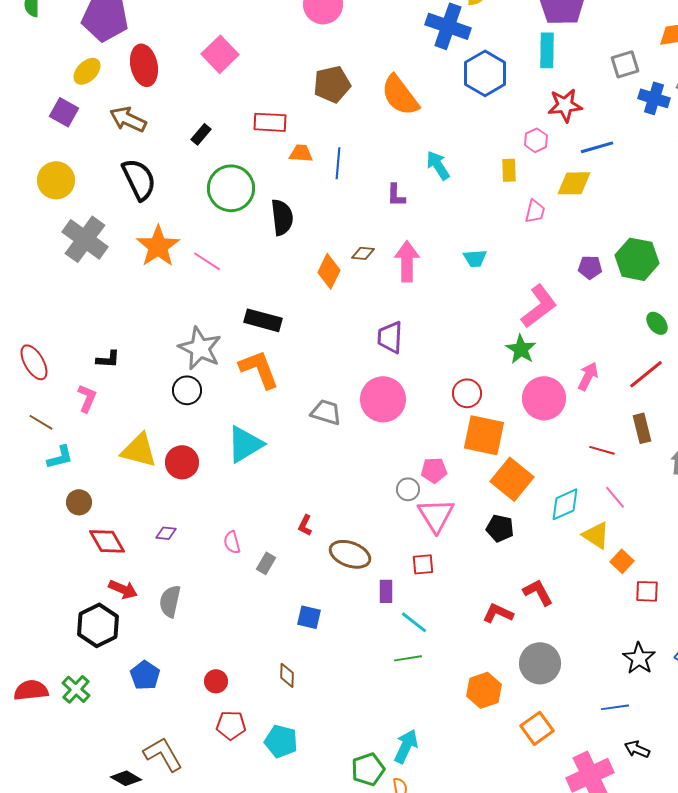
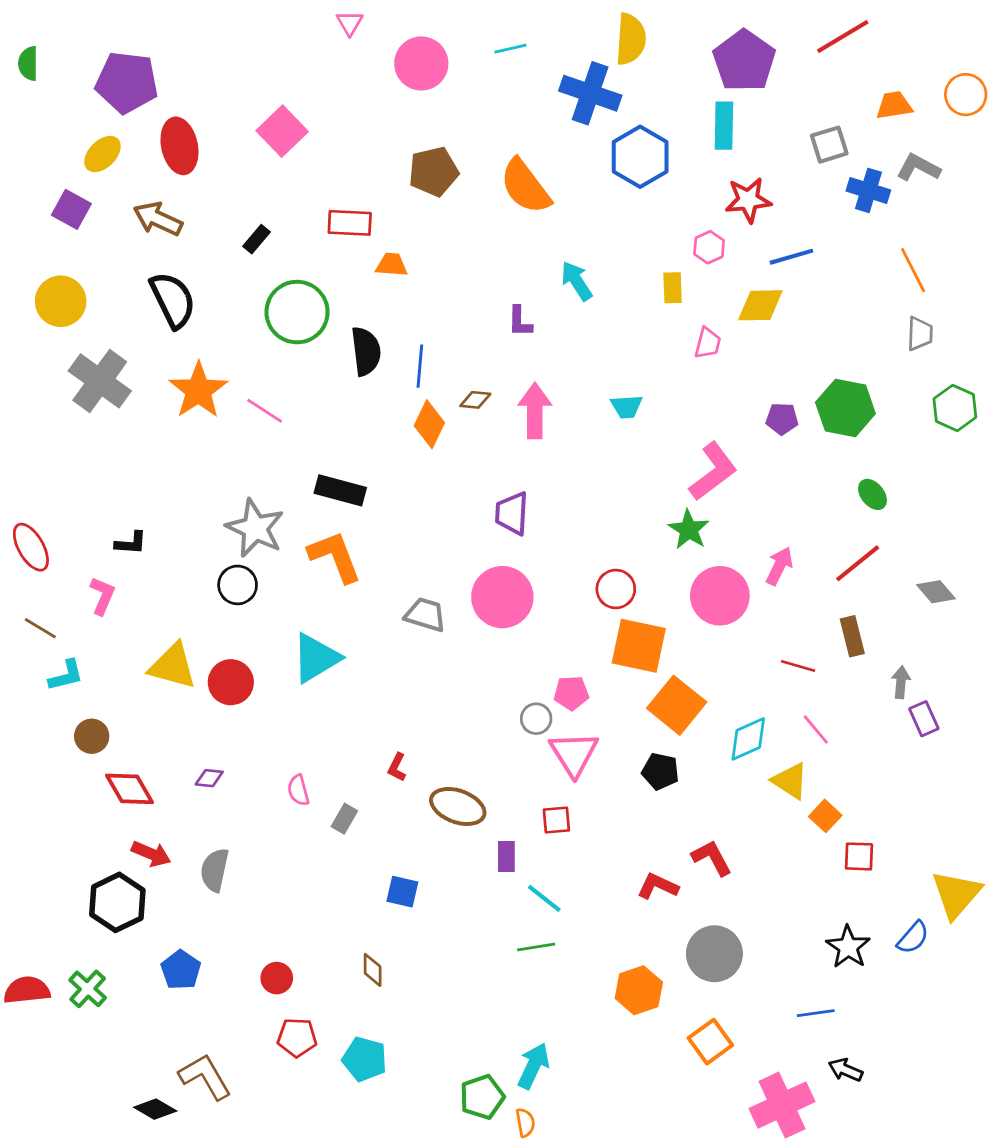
blue line: (338, 163) -> (420, 366), moved

